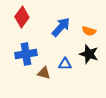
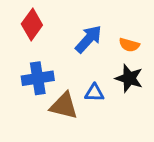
brown triangle: (44, 73) -> (64, 106), size x1.5

